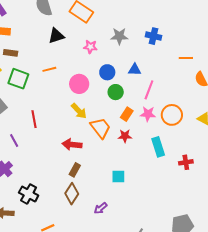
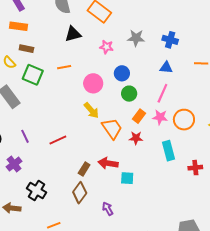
blue triangle: (135, 70) -> (166, 67), moved
red line: (34, 119) -> (58, 140), moved, turned 72
red arrow: (72, 145) -> (108, 163), moved
purple arrow: (101, 208) -> (108, 209), turned 96

